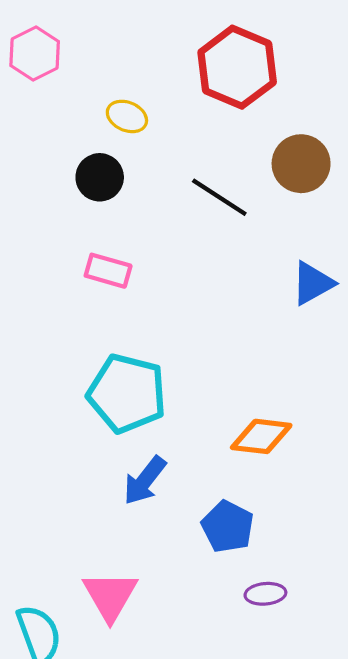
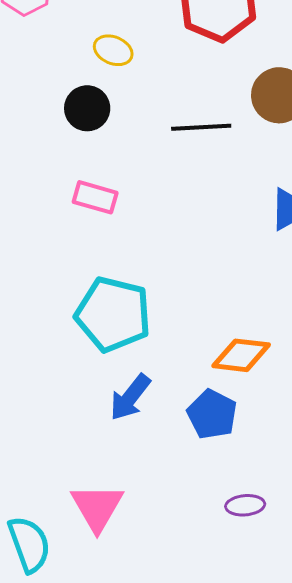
black line: (219, 197) -> (201, 127), turned -36
blue pentagon: (228, 527) -> (212, 414), moved

